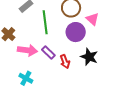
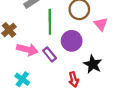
purple circle: (76, 32) -> (72, 41), moved
red arrow: (65, 61) -> (74, 79), moved

